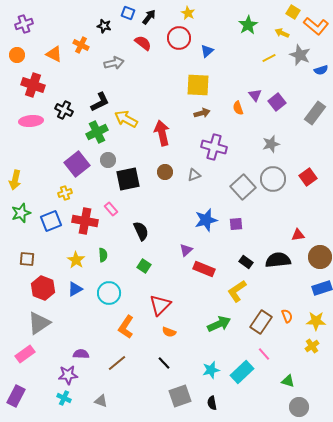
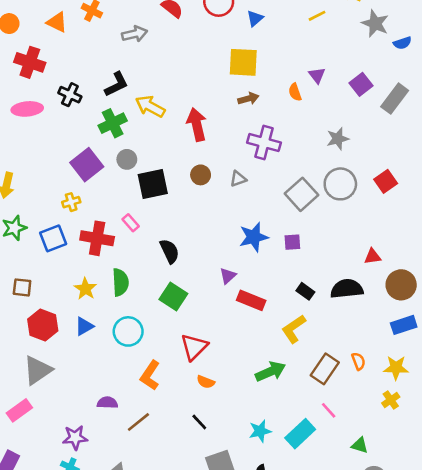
yellow line: (269, 58) -> (317, 16), moved
purple square: (277, 102) -> (361, 84), moved
green semicircle: (103, 255) -> (120, 282), size x1.5
green square: (144, 266) -> (173, 297), size x1.5
purple semicircle: (81, 354) -> (107, 403), moved

